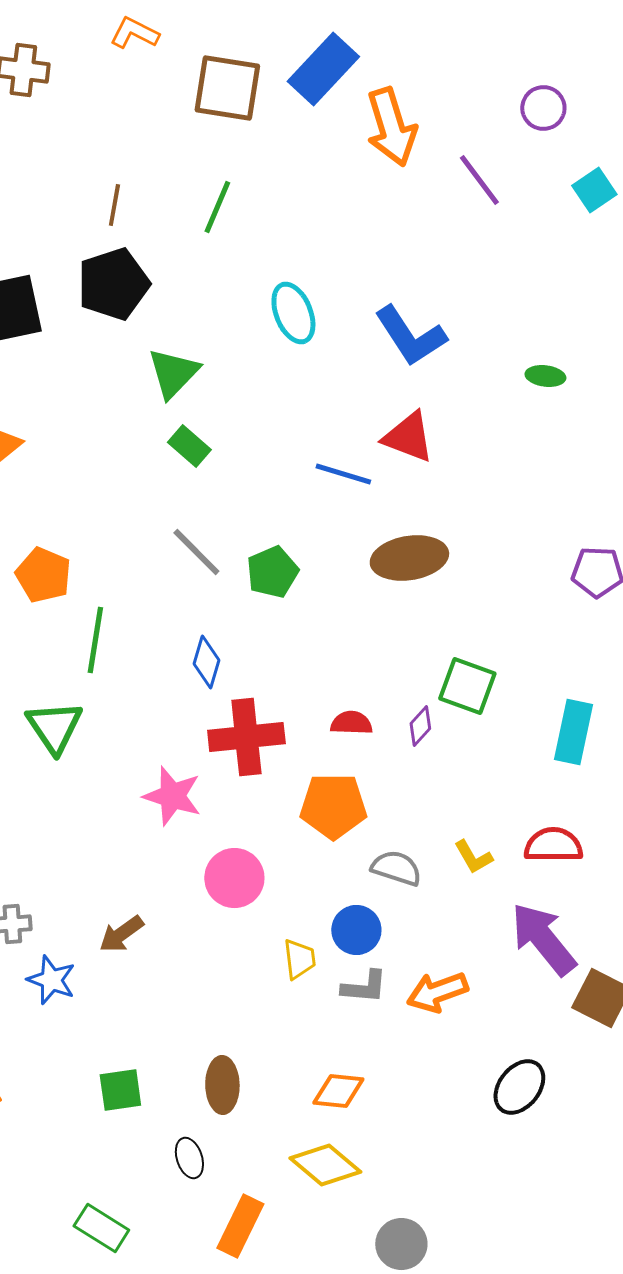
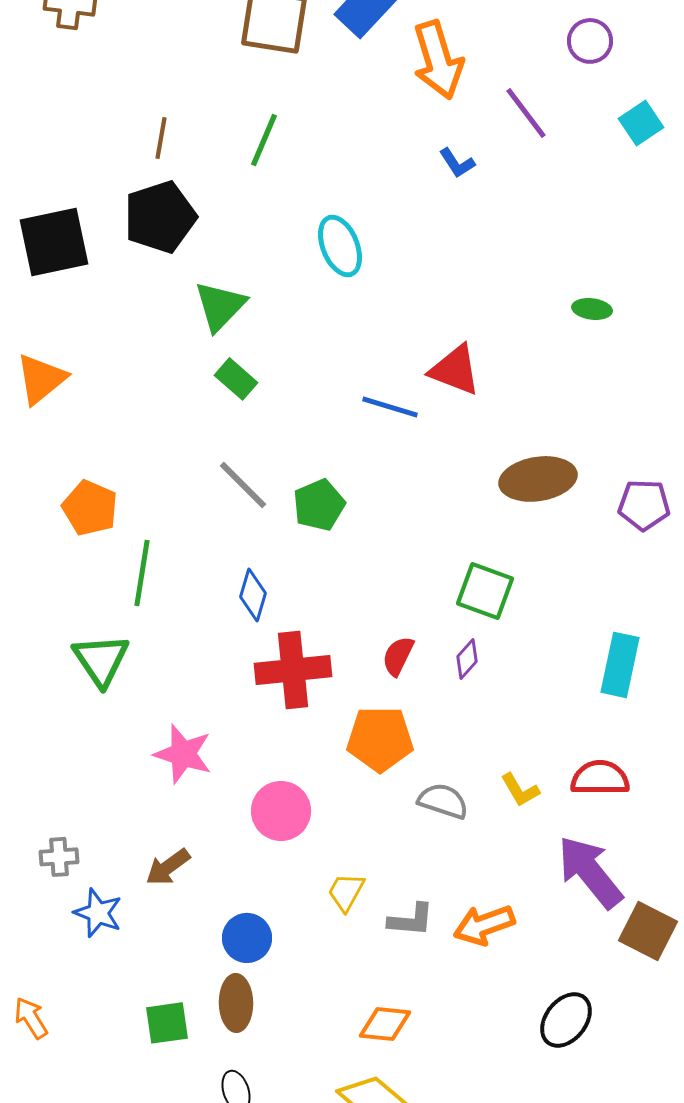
blue L-shape: (410, 336) -> (457, 163), moved, size x0.5
brown ellipse: (409, 558) -> (538, 479), moved
green square: (467, 686) -> (485, 591), moved
red semicircle: (351, 723) -> (398, 656), turned -66
pink star: (172, 796) -> (183, 754), moved
blue circle: (356, 930) -> (247, 938), moved
yellow trapezoid: (299, 959) -> (346, 892), turned -144
brown ellipse: (222, 1085) -> (236, 1003), moved

